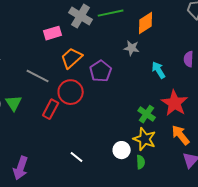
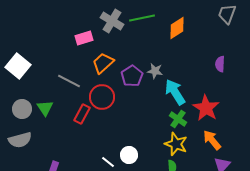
gray star: (132, 48) -> (155, 71), moved
cyan arrow: (159, 70) -> (175, 92), moved, size x1.5
white circle: (122, 150) -> (129, 155), moved

